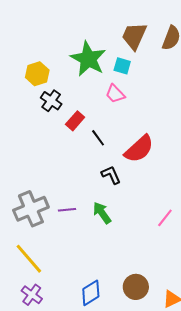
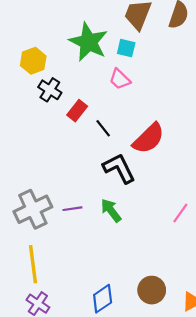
black L-shape: (111, 175) -> (119, 168), size x1.5
yellow line: (29, 259) -> (33, 264), turned 36

